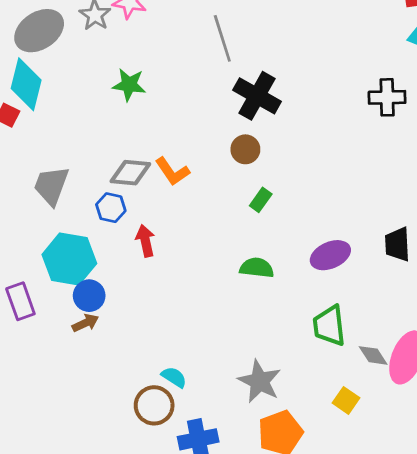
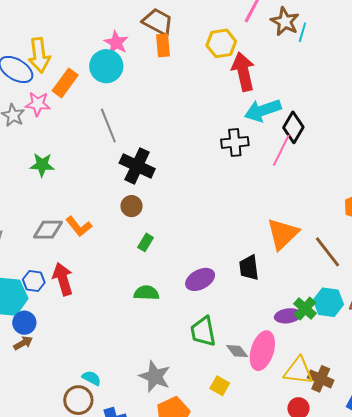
black cross: (387, 97) -> (235, 142), moved
blue hexagon: (111, 208) -> (34, 281), moved
red arrow: (145, 241) -> (63, 279), size x1.4

